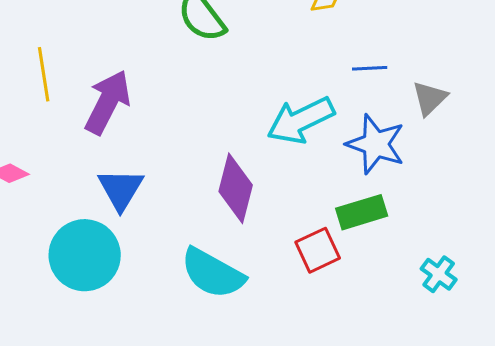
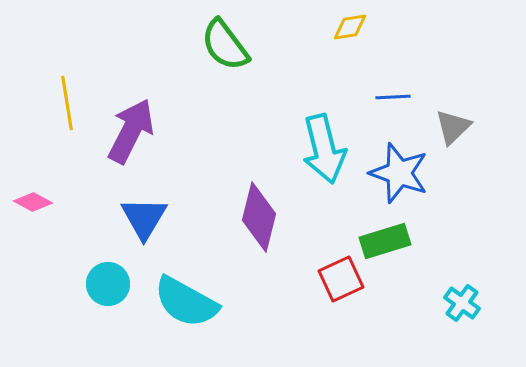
cyan arrow: (301, 120) -> (324, 149), turned -78
cyan circle: (85, 255) -> (108, 284), size x0.6
cyan semicircle: (213, 273) -> (186, 302), moved

